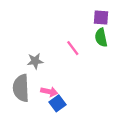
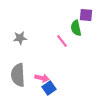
green semicircle: (101, 38) -> (76, 28), moved
gray star: (35, 61) -> (20, 38), moved

